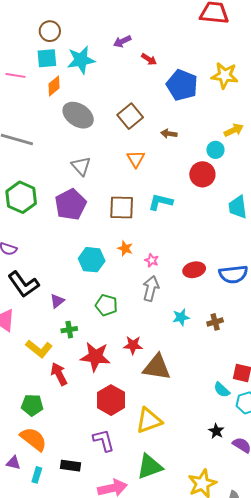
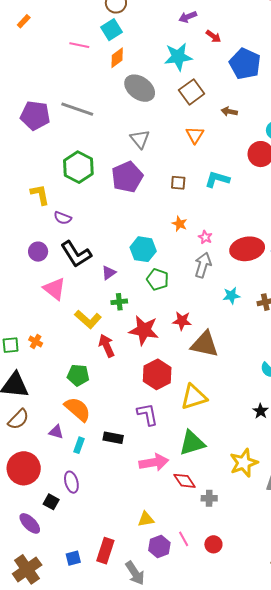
cyan square: (47, 58) -> (112, 30), turned -30
cyan star: (81, 60) -> (178, 57), moved
brown square: (122, 207) -> (178, 183), size x0.6
cyan hexagon: (92, 260) -> (143, 249), moved
red ellipse: (194, 270) -> (247, 249), size x1.5

